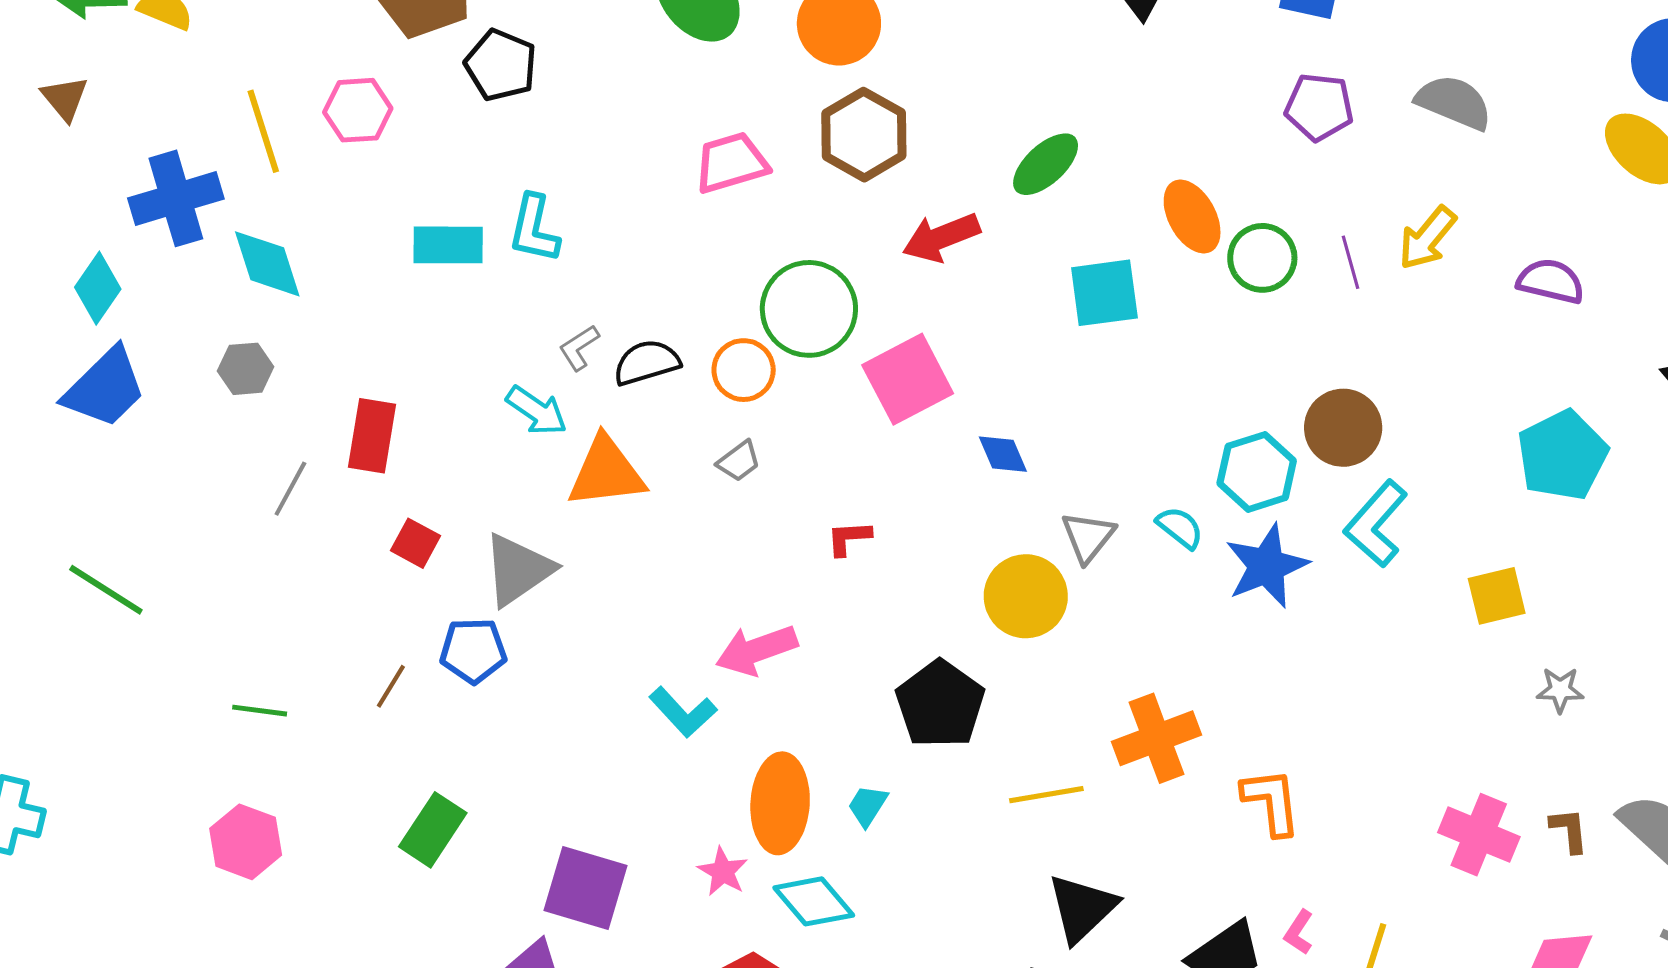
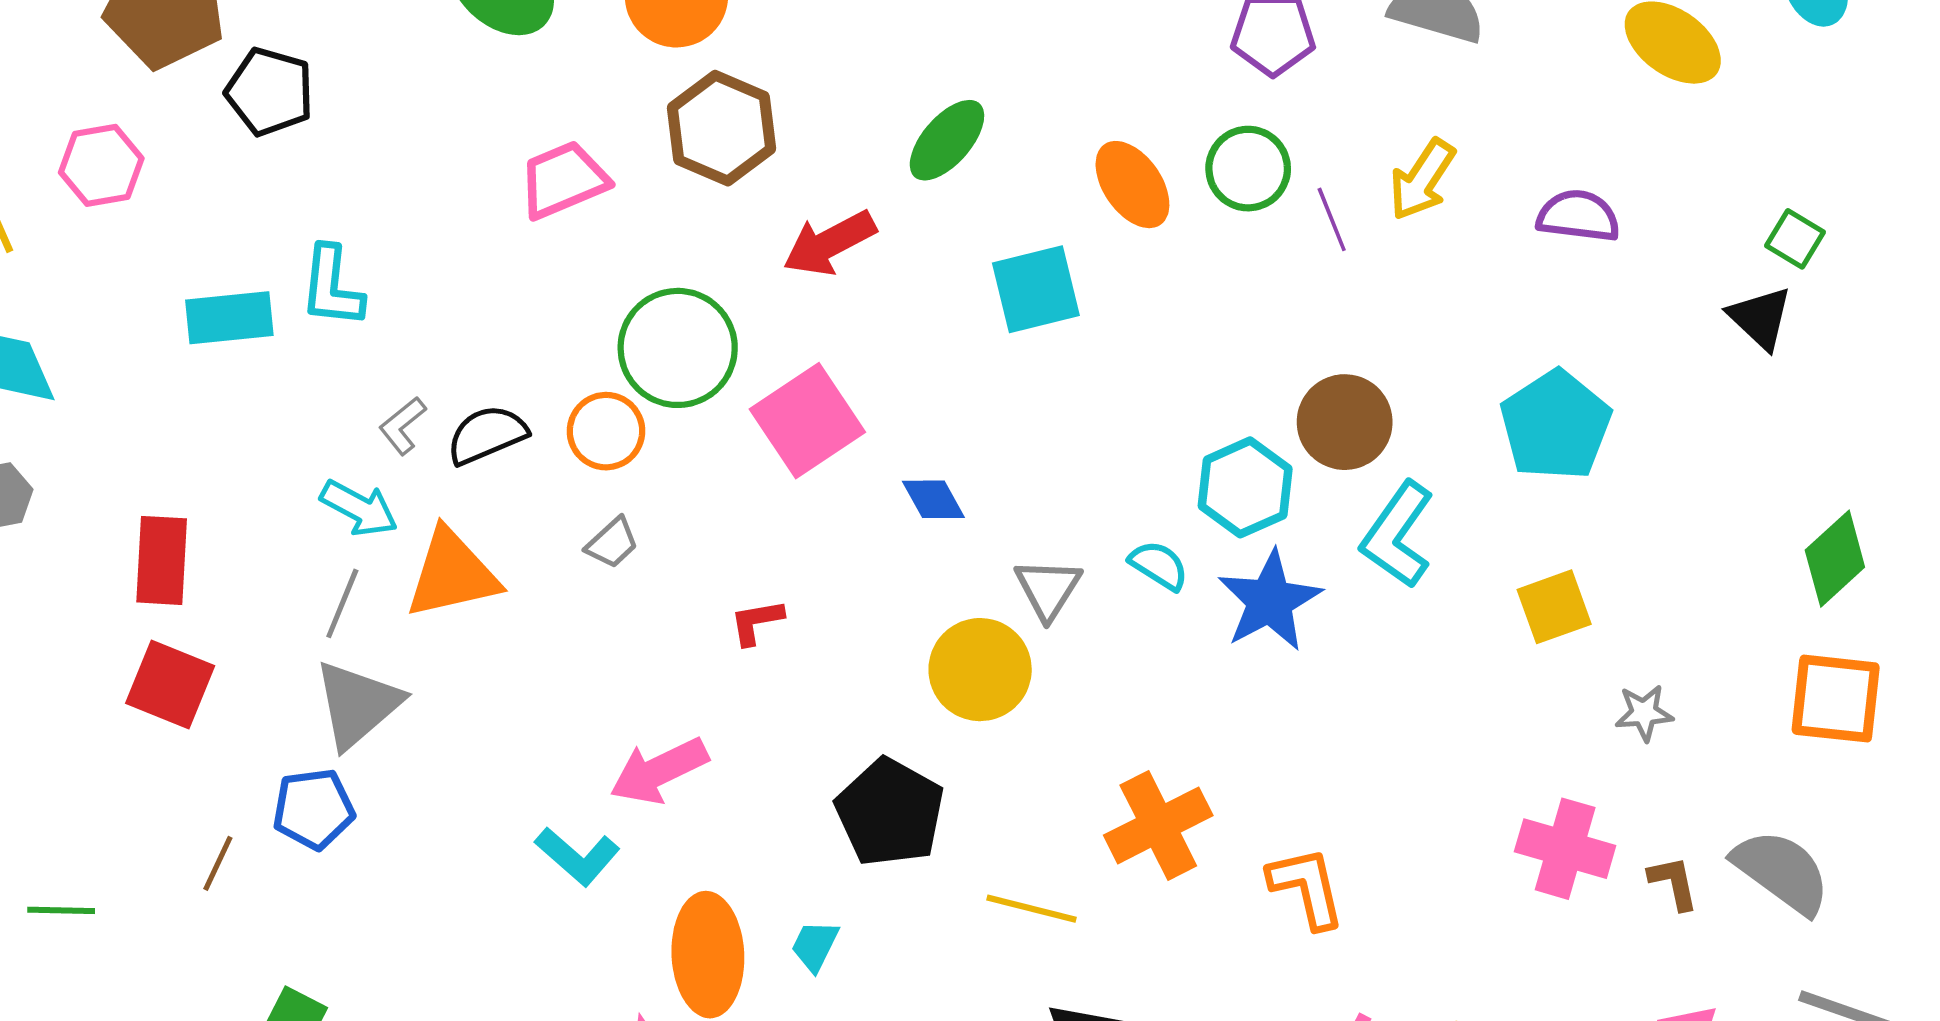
green circle: (1262, 258) -> (1248, 169), moved
cyan pentagon: (1562, 455) -> (1556, 425), moved
gray line: (290, 489) -> (342, 603), moved
red square: (415, 543) -> (170, 684), moved, size x1.5
yellow line: (1046, 795) -> (1031, 909), turned 30
pink cross: (1479, 835) -> (1565, 849), moved

